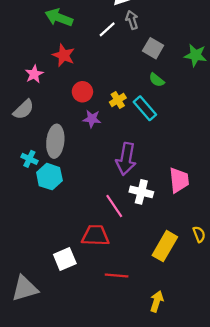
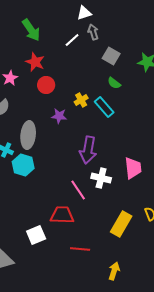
green arrow: (59, 18) -> (31, 30), turned -145
red circle: (82, 92) -> (46, 85), moved

